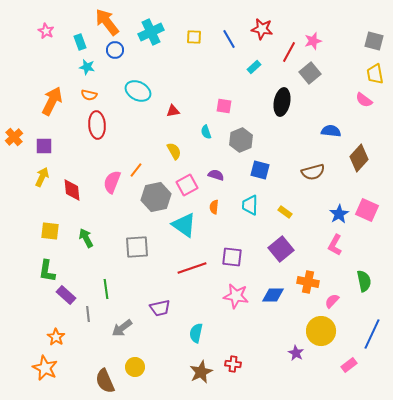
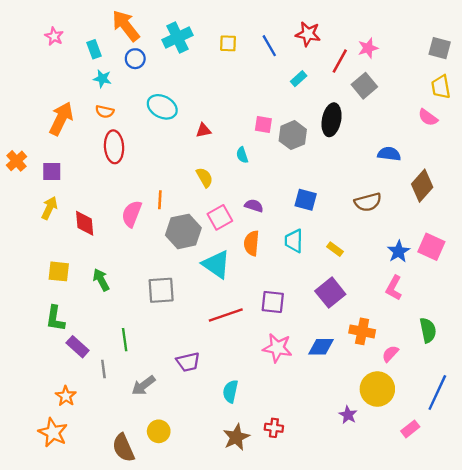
gray hexagon: (241, 140) -> (293, 135), moved
orange line: (136, 170) -> (160, 200), turned -35
orange semicircle: (214, 207) -> (252, 243), size x1.5

